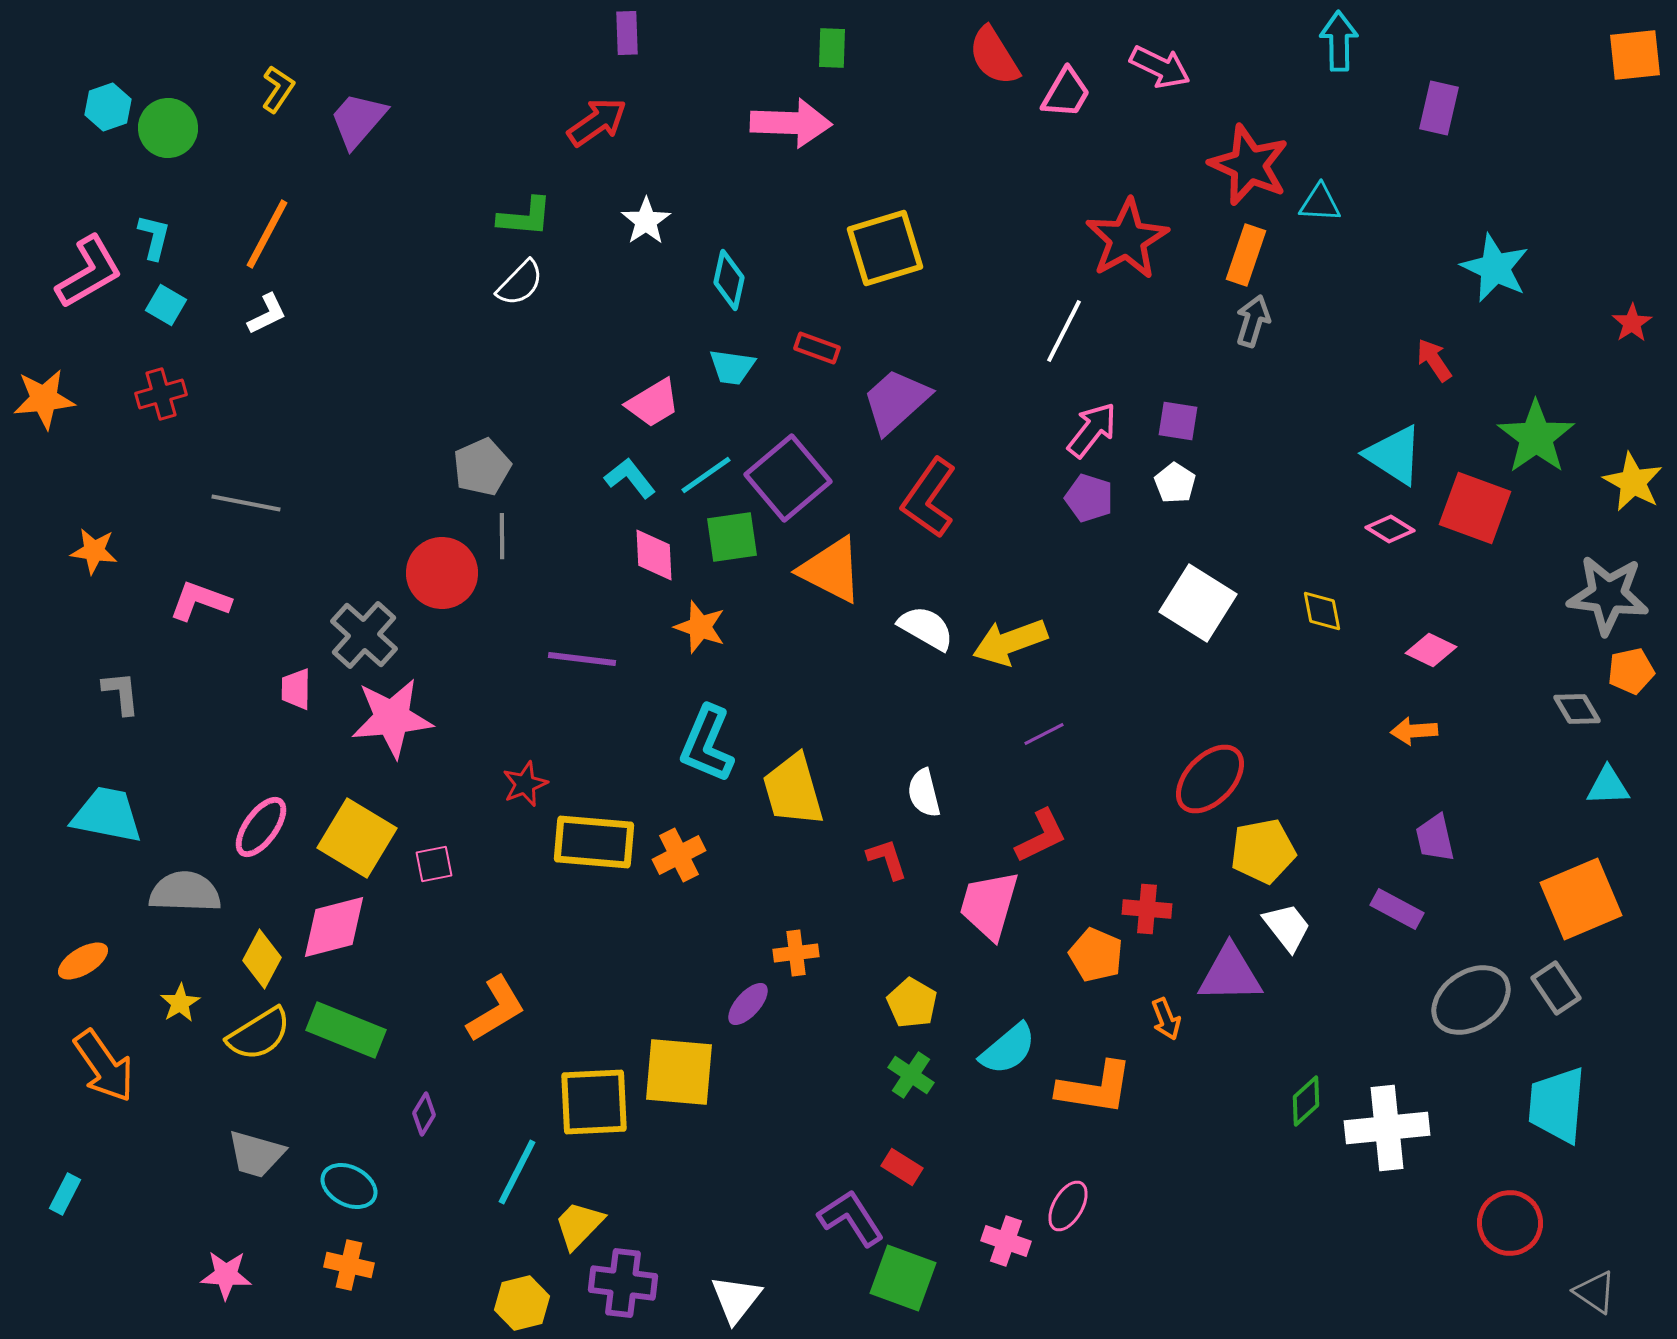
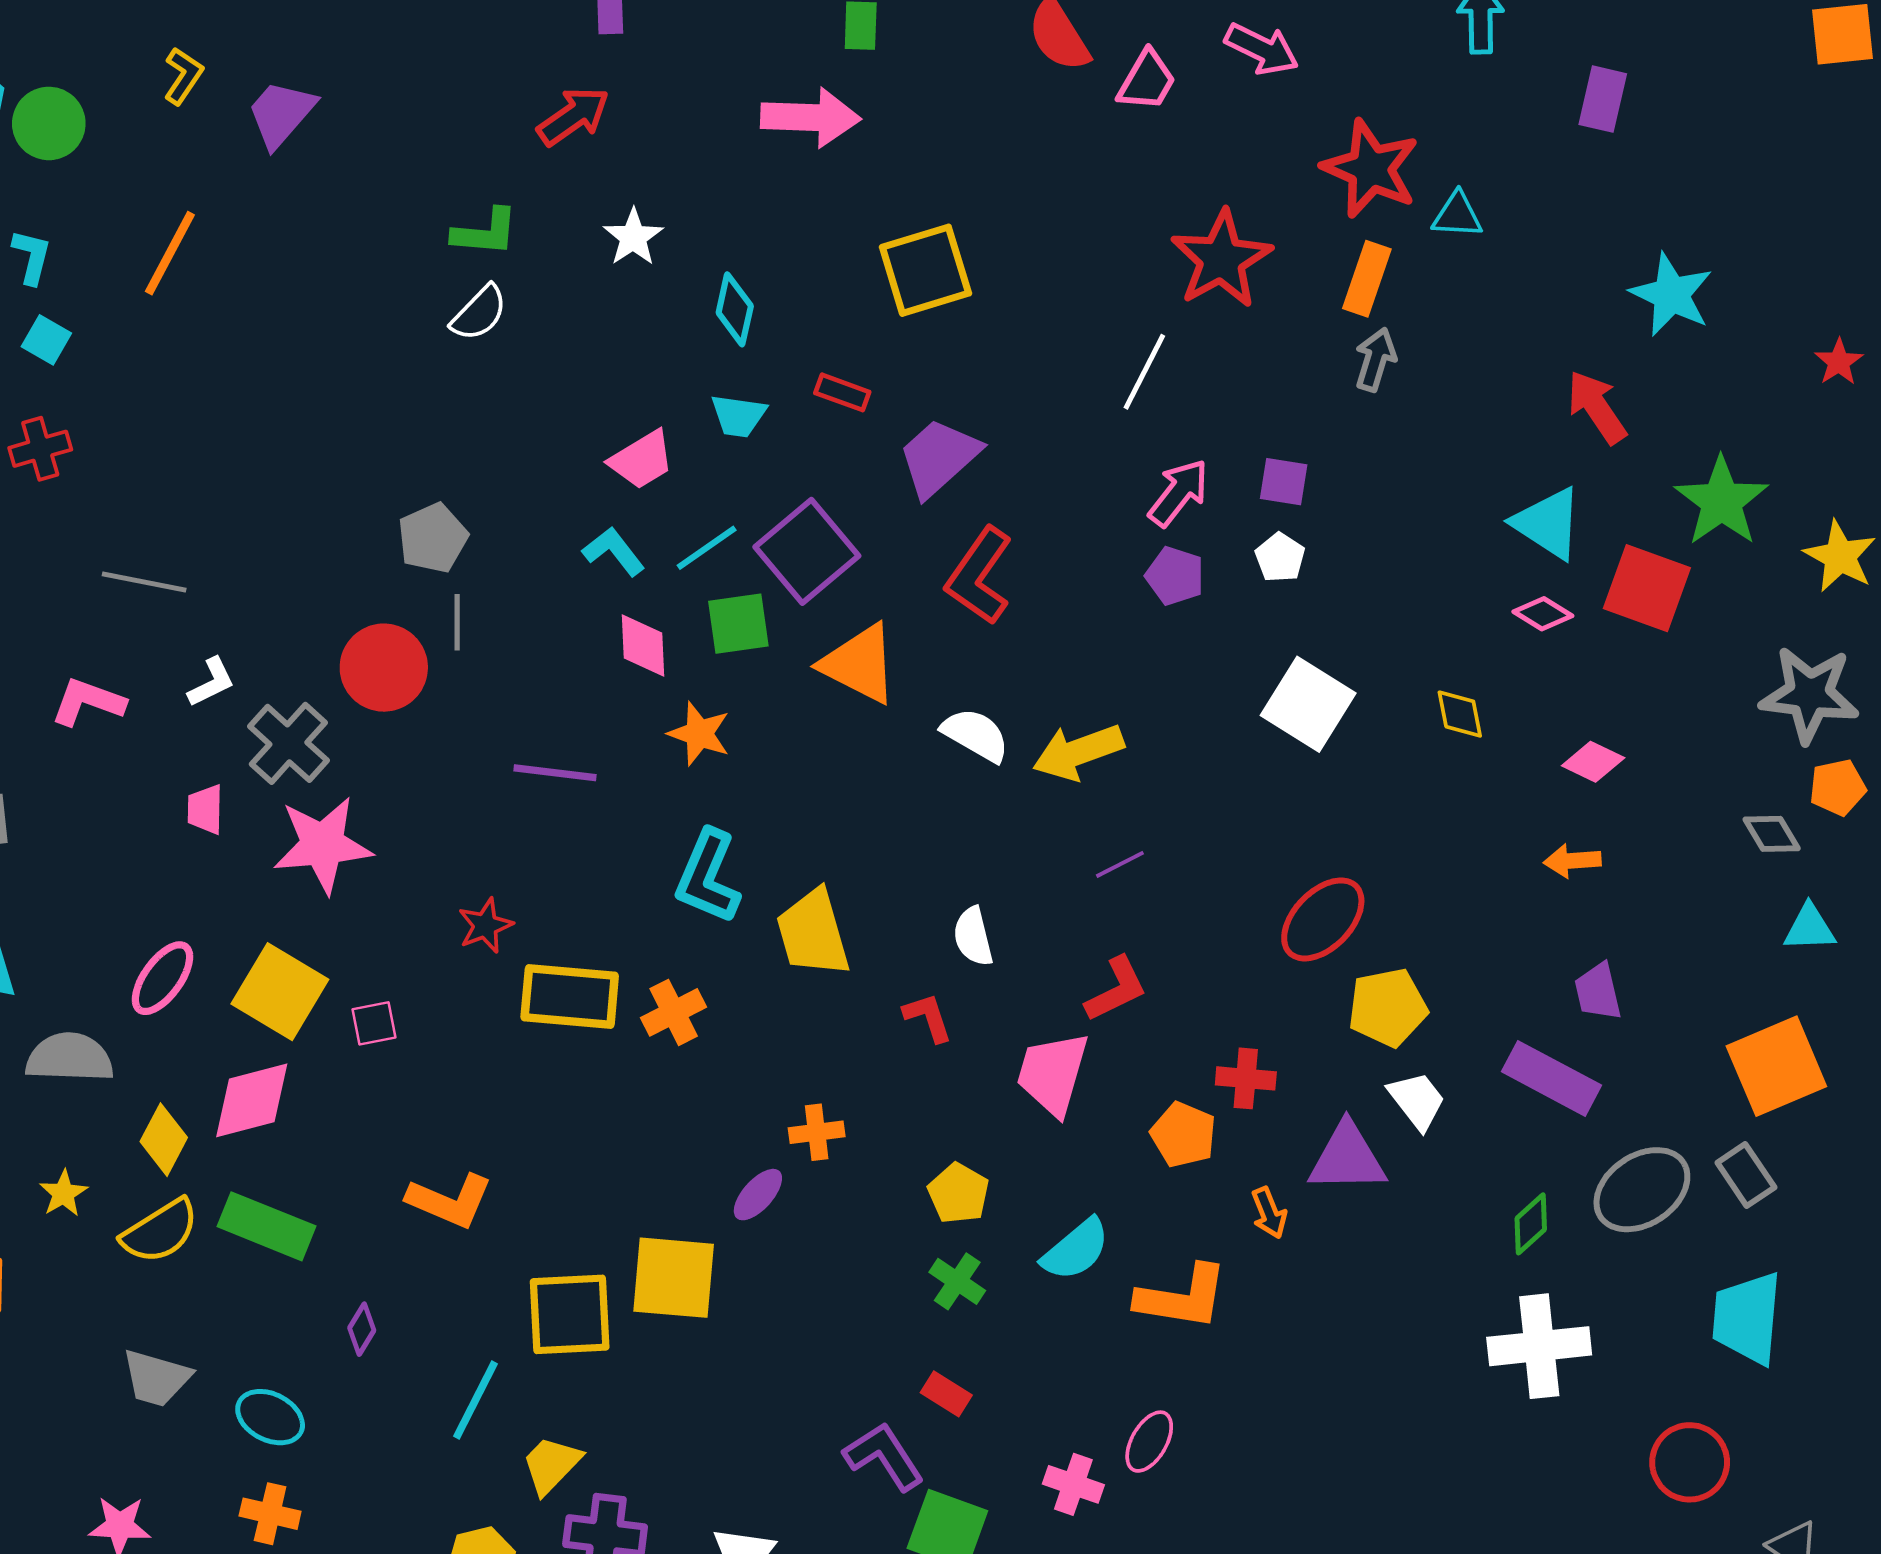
white L-shape: (267, 314) -> (211, 682), moved
red arrow: (1434, 360) -> (1597, 407), size x1.4
purple rectangle: (1397, 909) -> (1551, 1078), size x1.5
orange L-shape: (496, 1009) -> (450, 1201), turned 54
green diamond: (1306, 1101) -> (1531, 1224), moved

